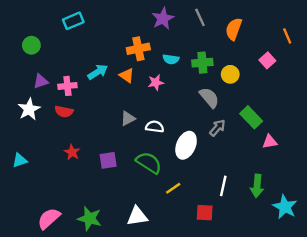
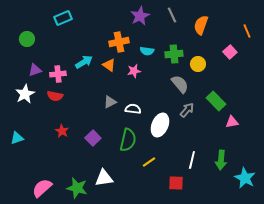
purple square: (108, 160) -> (93, 138), turned -35
green semicircle: (149, 163) -> (128, 140), turned 70
white triangle: (137, 216) -> (104, 178), moved

